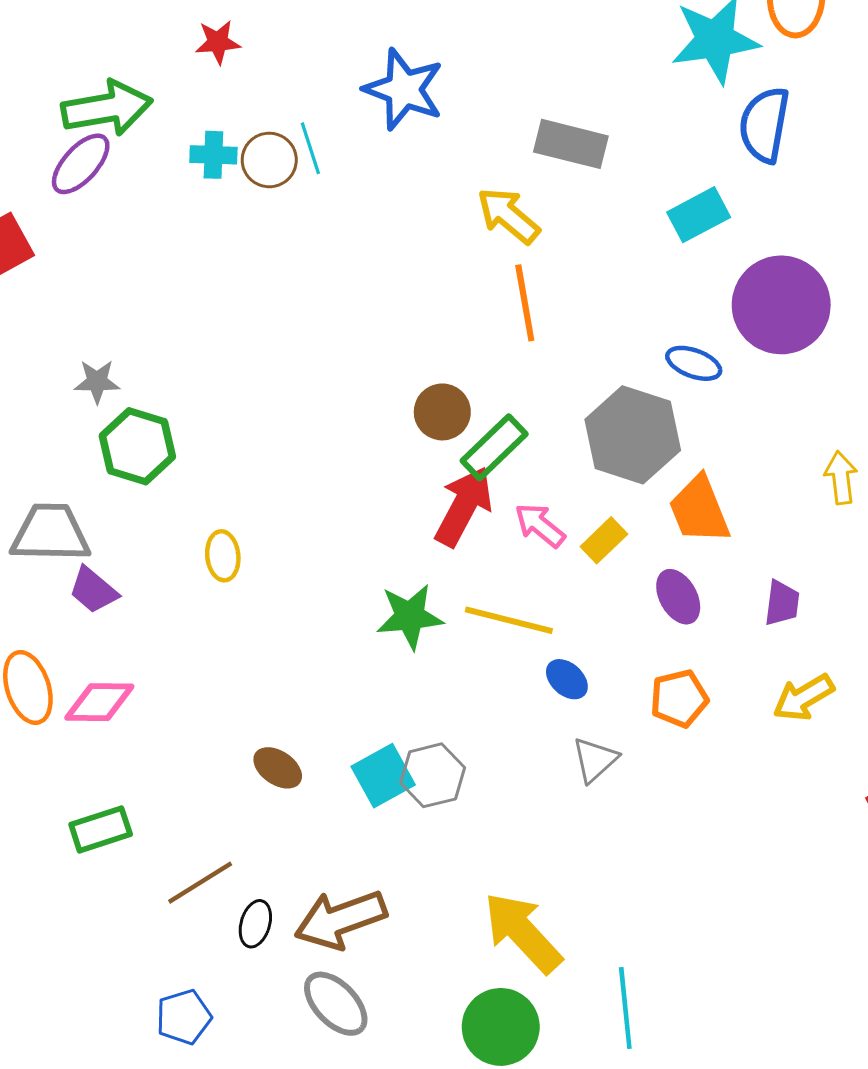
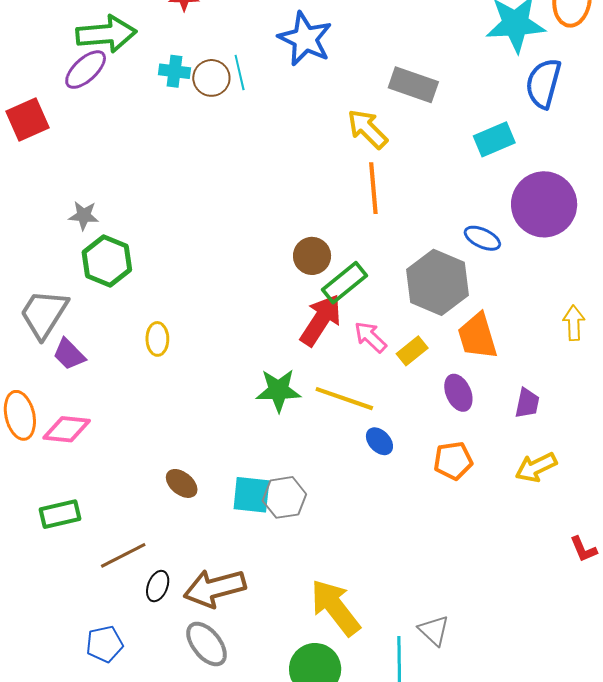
gray trapezoid: (50, 533) -> (44, 314), turned -64
gray triangle: (595, 760) -> (434, 630), moved, turned -40
cyan square: (383, 776) -> (251, 495), turned 30

